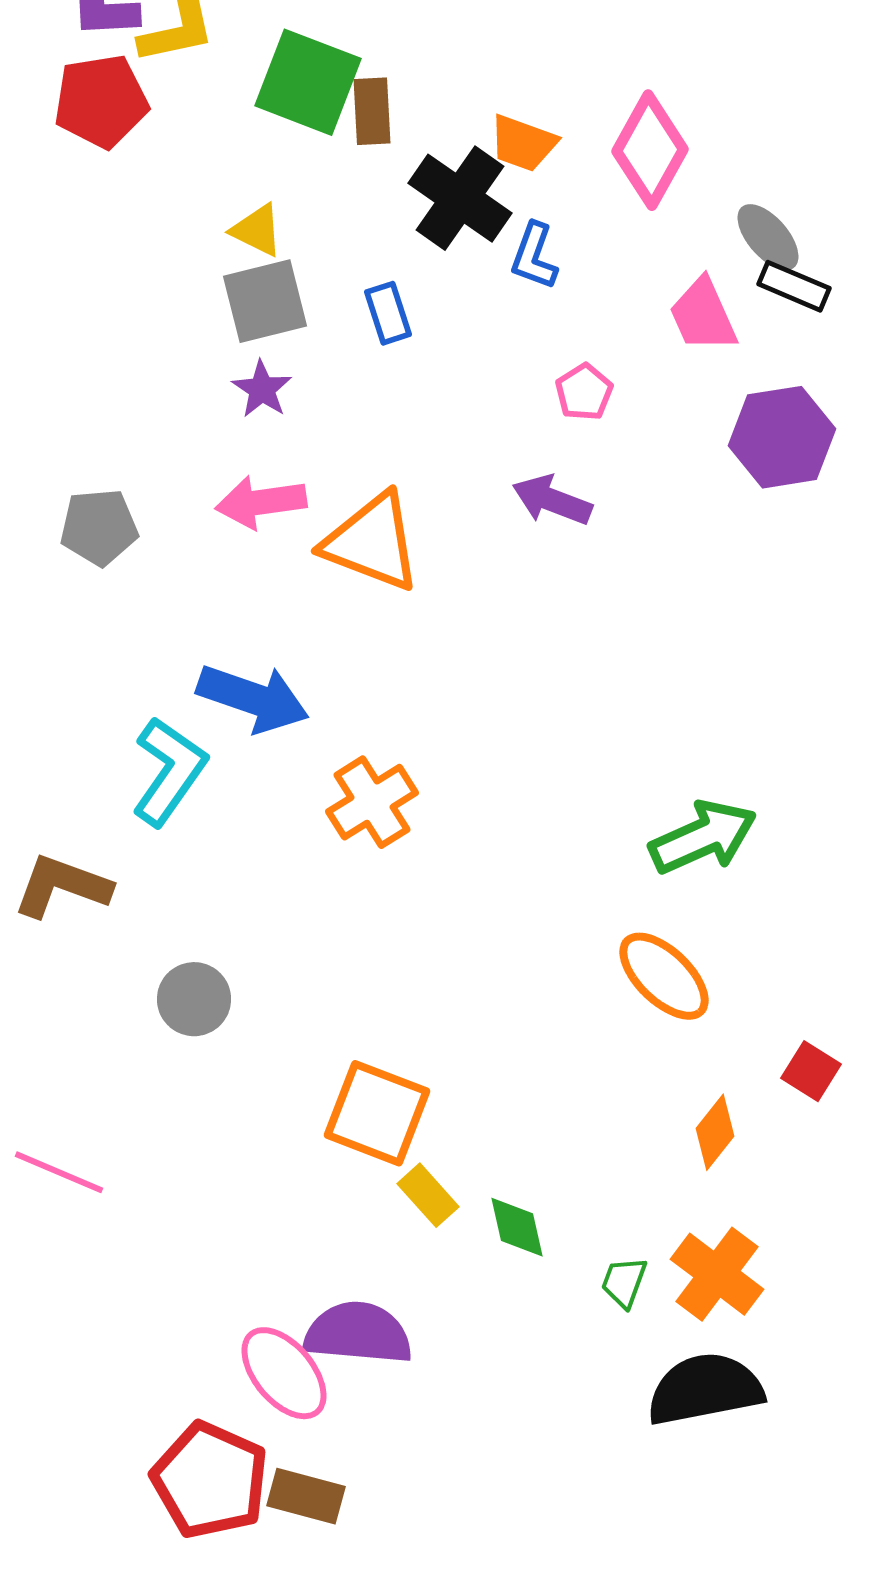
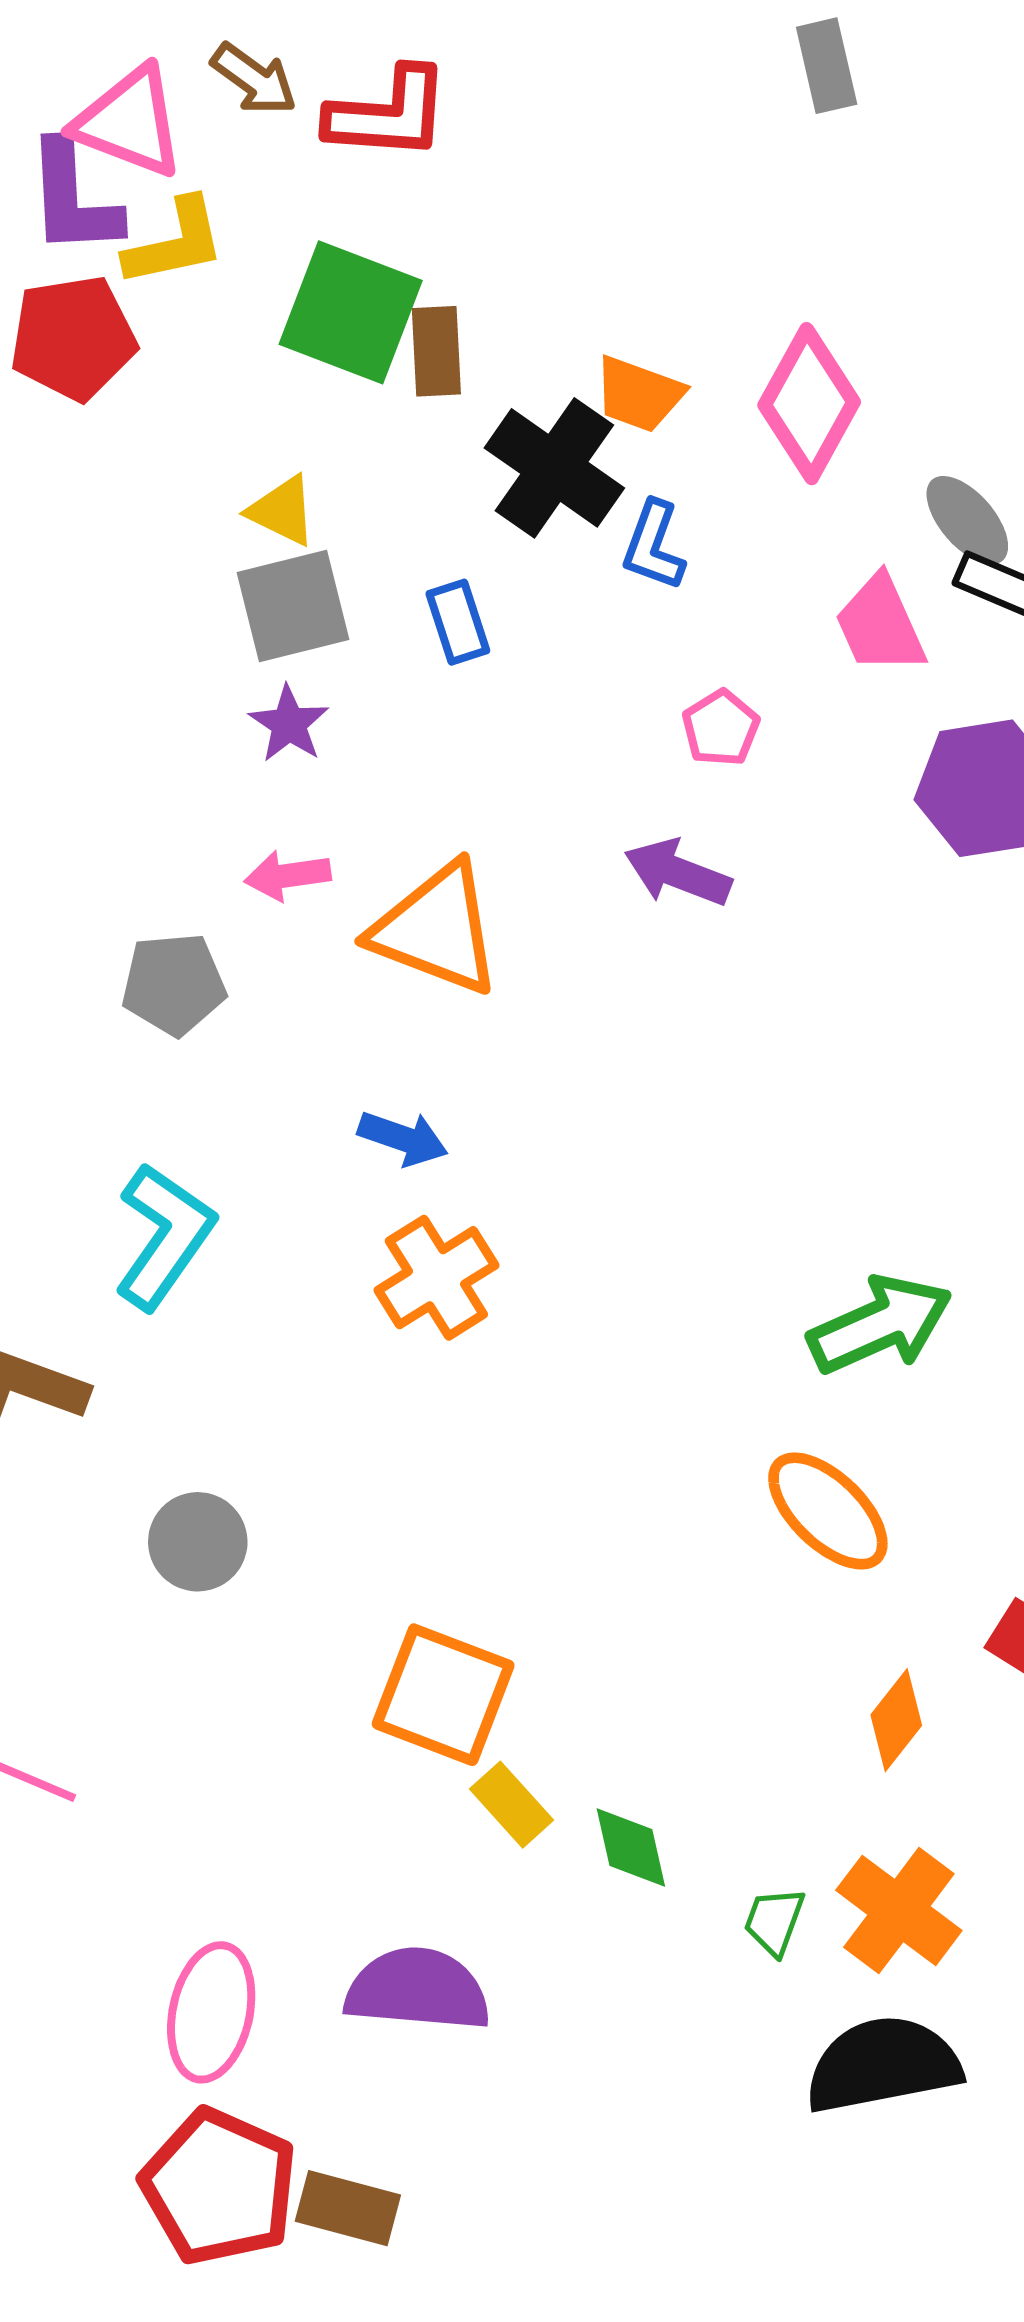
pink arrow: (261, 502) -> (288, 875), size x0.7
gray pentagon: (99, 527) -> (174, 984), moved
blue arrow: (253, 698) -> (403, 1138), moved, size x0.6
pink ellipse: (284, 1373) -> (211, 2012), moved, turned 52

